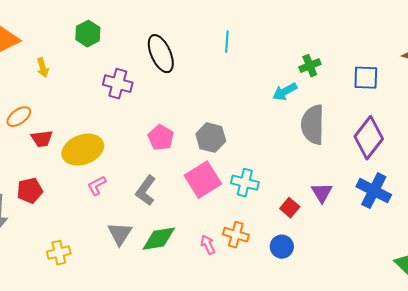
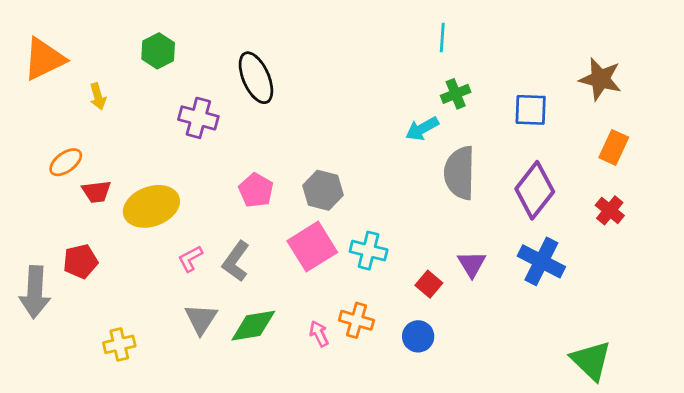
cyan line: (227, 42) -> (442, 38), moved
pink L-shape: (97, 186) -> (190, 259), moved

